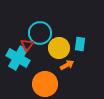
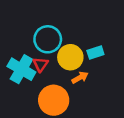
cyan rectangle: (80, 44) -> (95, 52), turned 64
red triangle: (27, 45) -> (41, 64), moved

